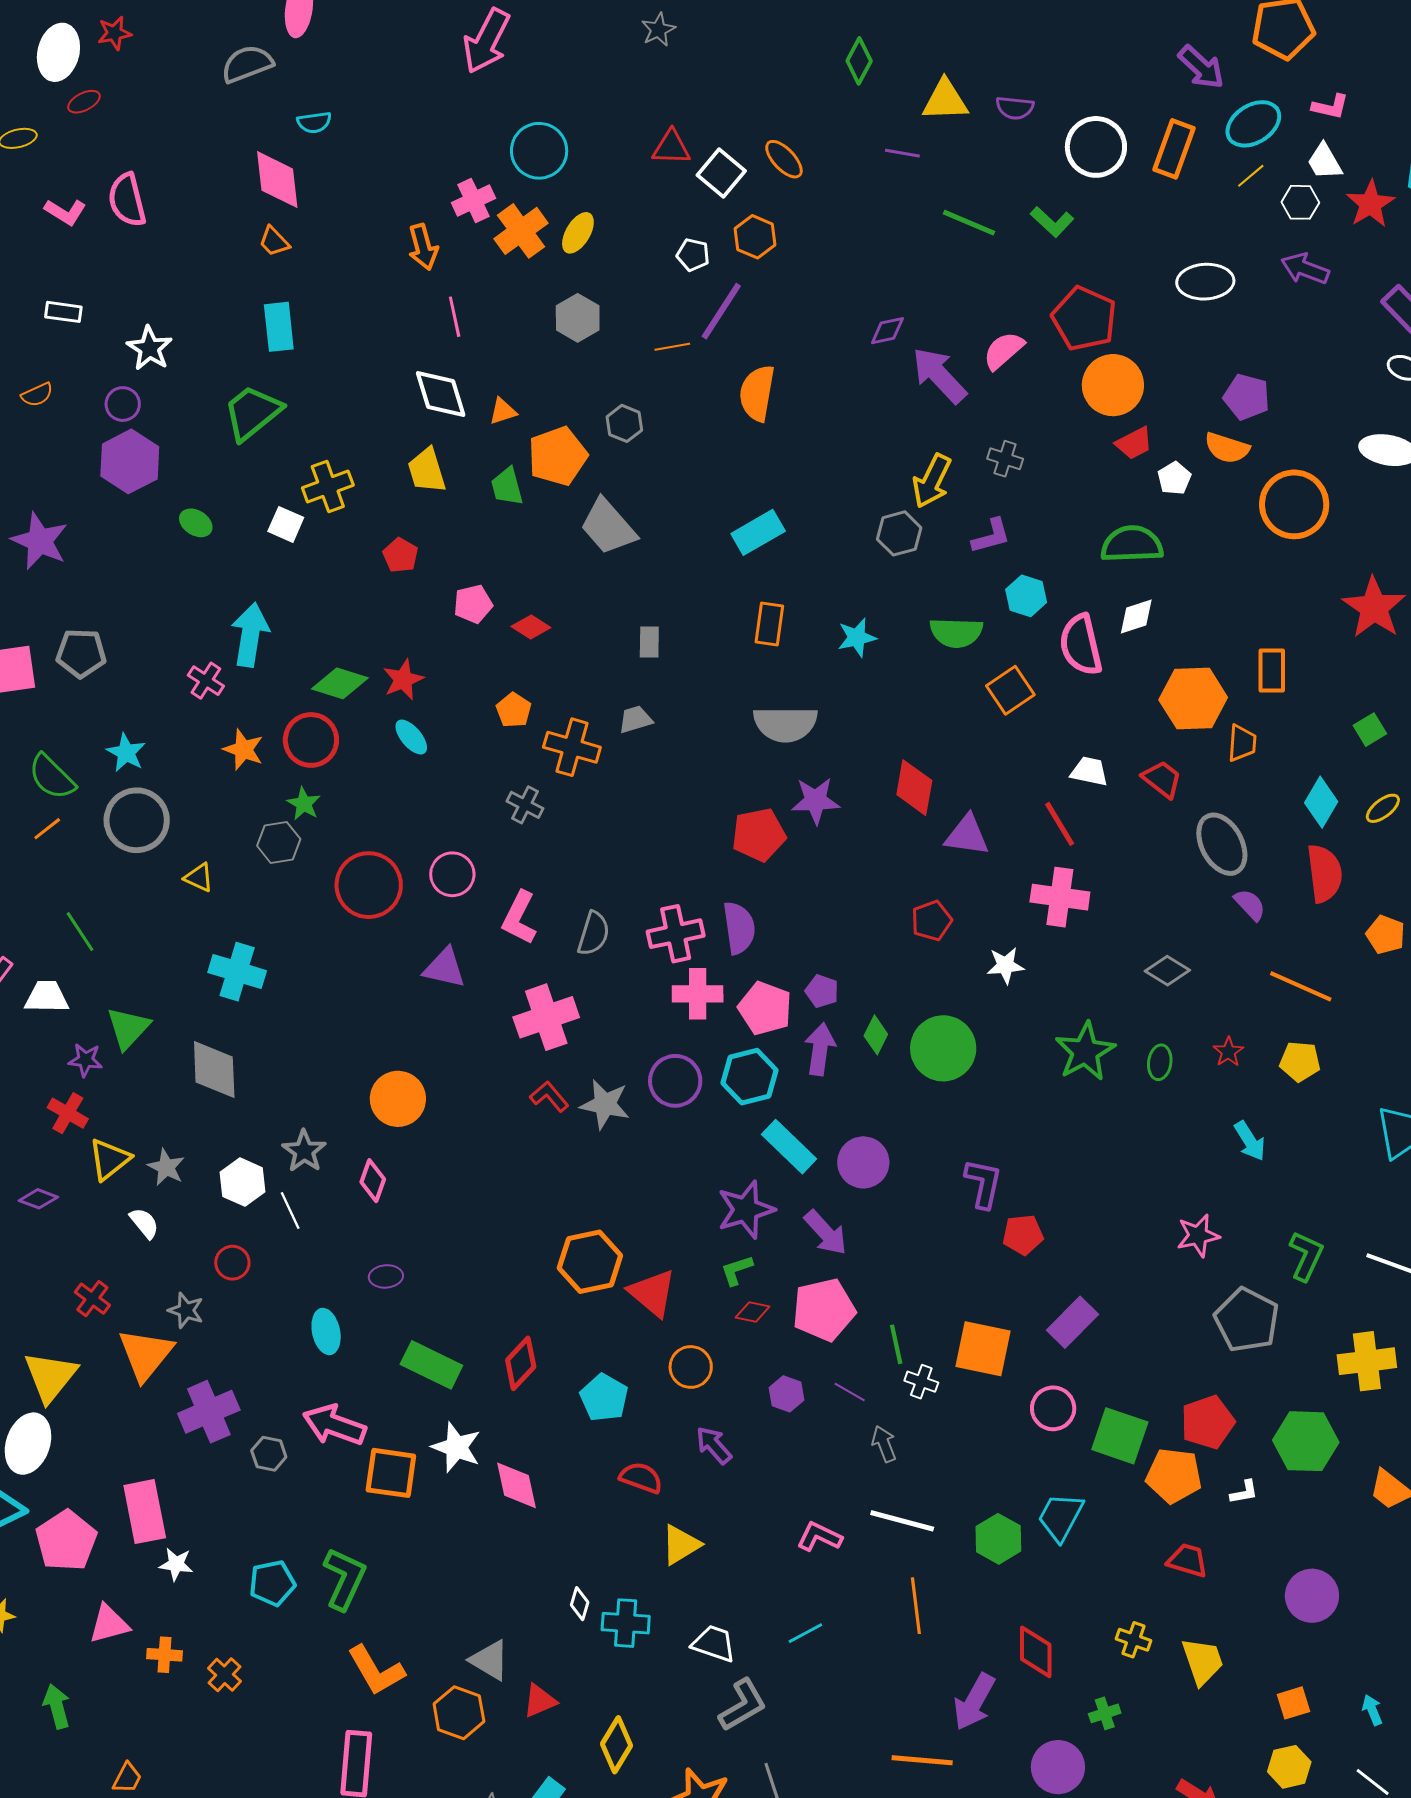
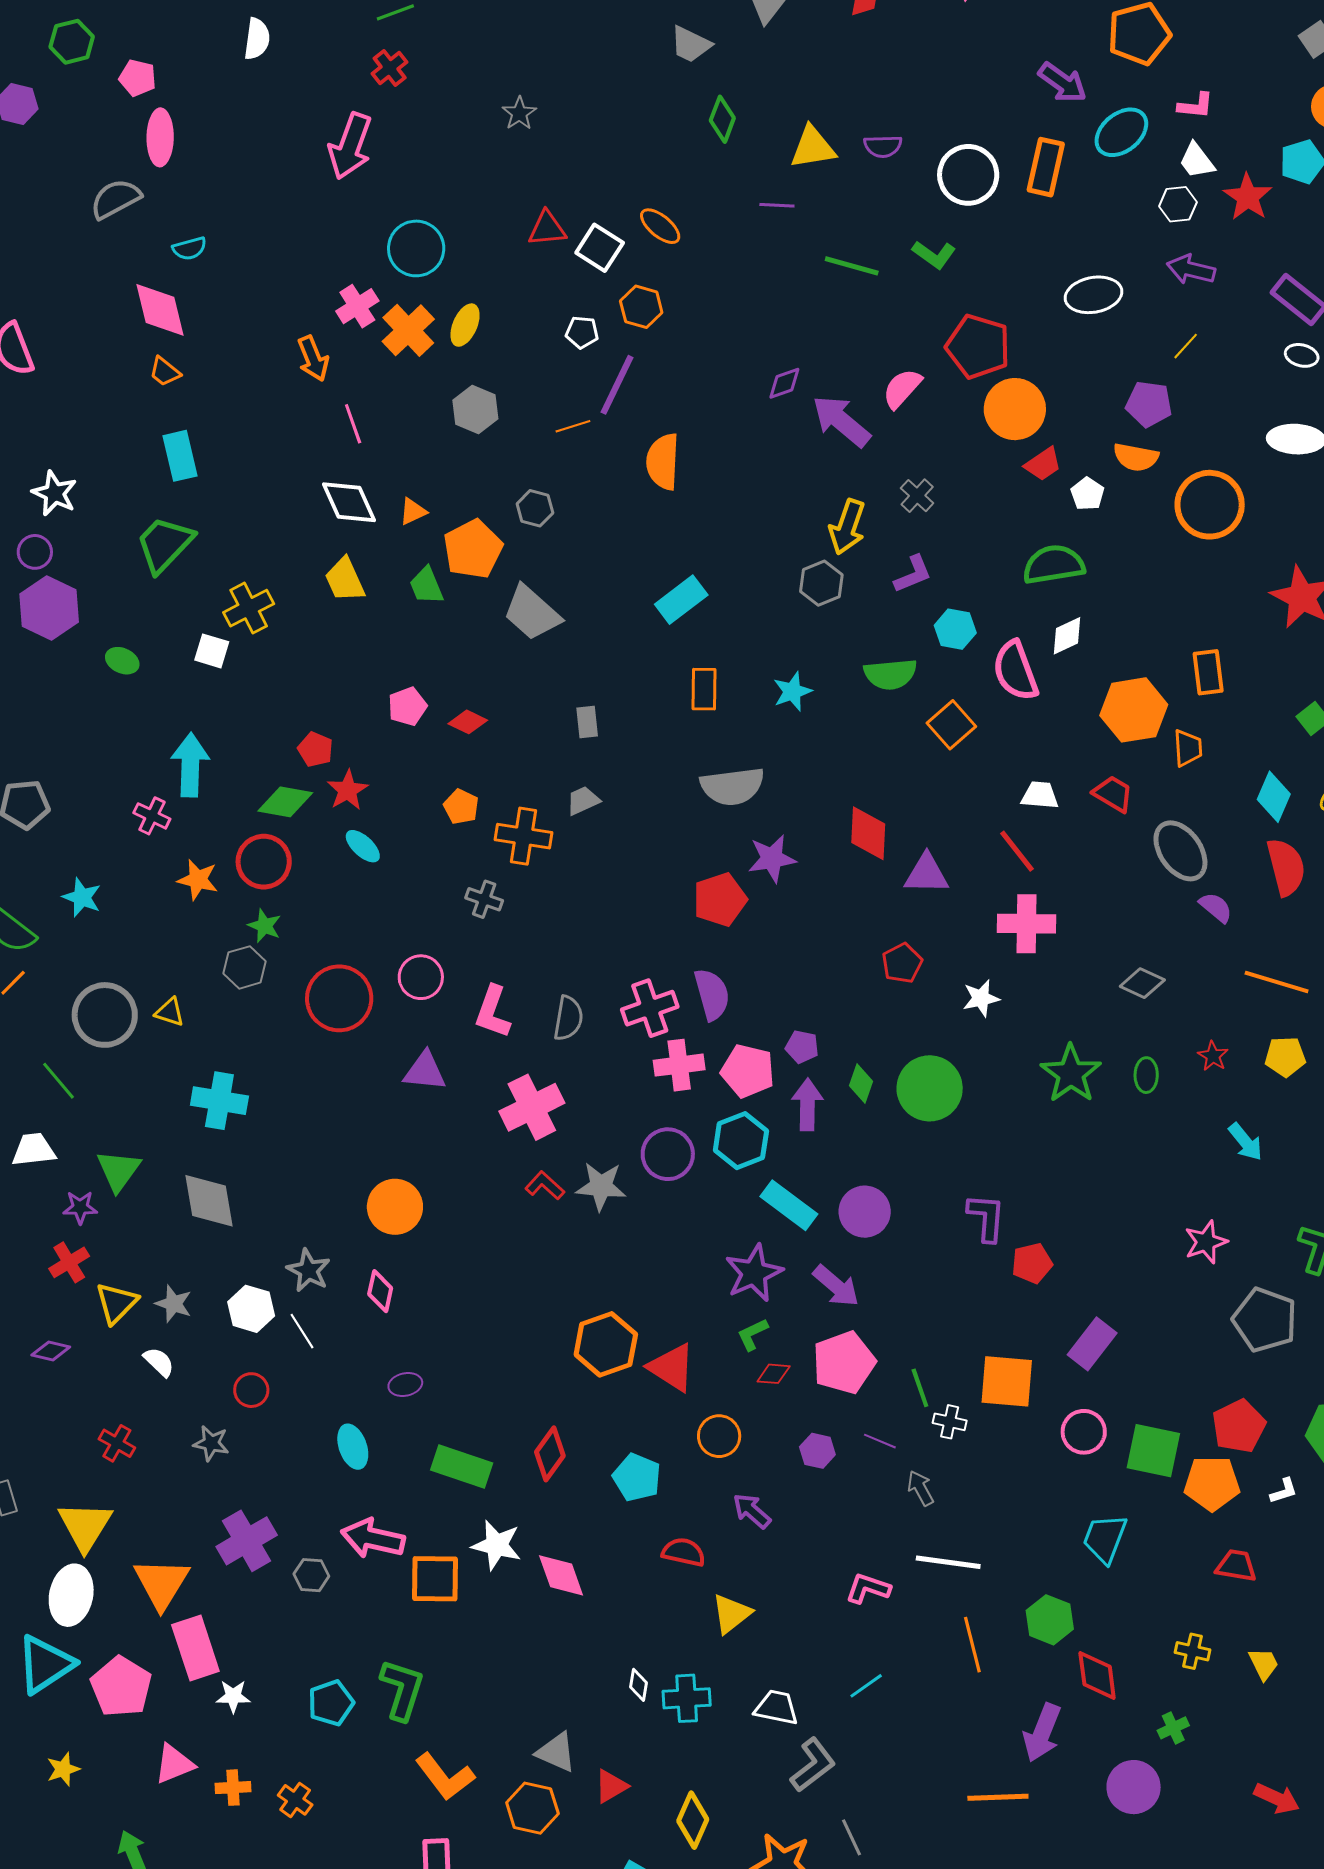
yellow line: (1251, 176) -> (1186, 346), moved
gray cross: (1005, 459) -> (917, 496), turned 32
red pentagon: (400, 555) -> (315, 749), moved
gray circle: (137, 820) -> (105, 1015), moved
red cross: (68, 1113) -> (69, 1262), turned 36
orange triangle: (146, 1354) -> (162, 1583), moved
green hexagon: (998, 1539) -> (1050, 1620), moved
yellow trapezoid: (1202, 1661) -> (1264, 1664), size x0.7

